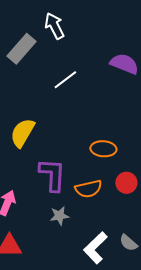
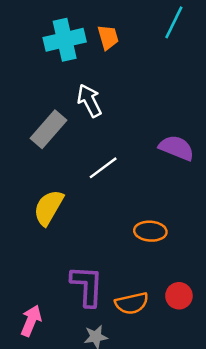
yellow semicircle: (22, 133) -> (48, 208), moved
orange ellipse: (103, 149) -> (150, 231), moved

